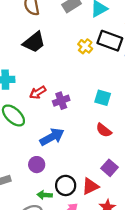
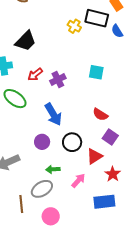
black trapezoid: (34, 42) -> (26, 41), moved
red semicircle: (104, 130) -> (100, 114), moved
blue arrow: (52, 137) -> (53, 114), turned 95
black circle: (66, 185) -> (72, 142), moved

